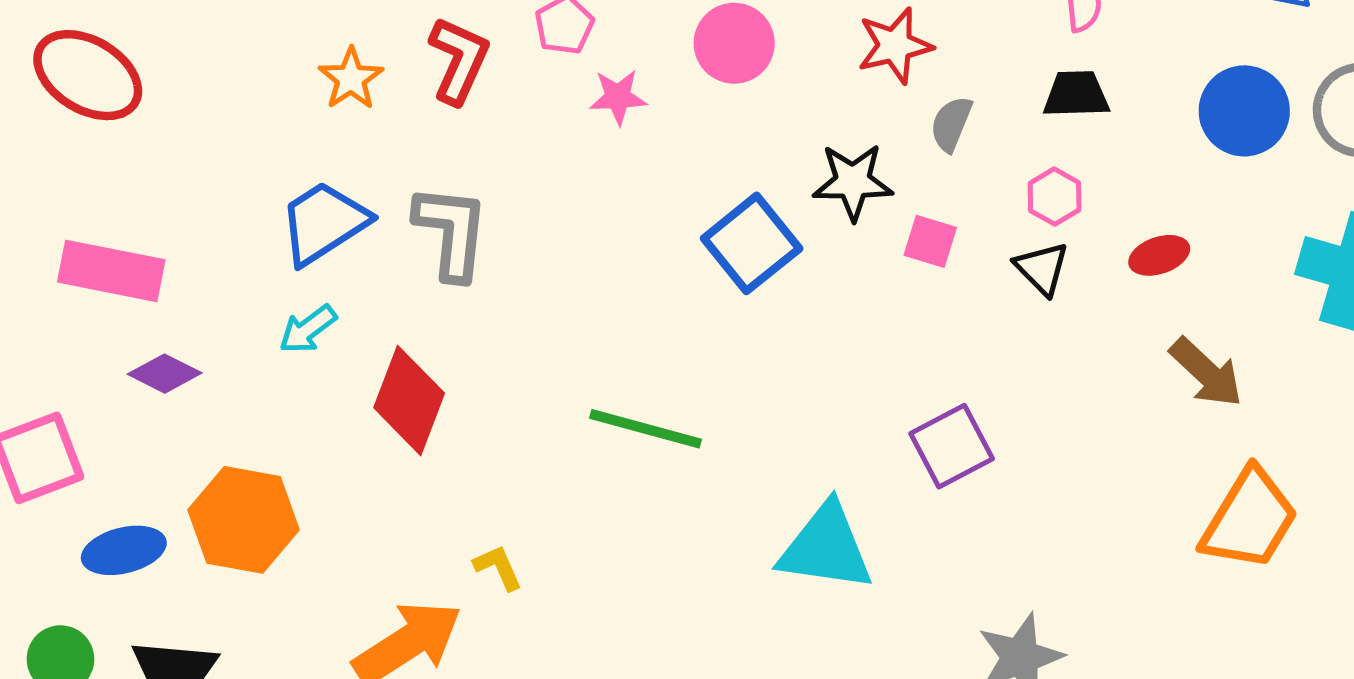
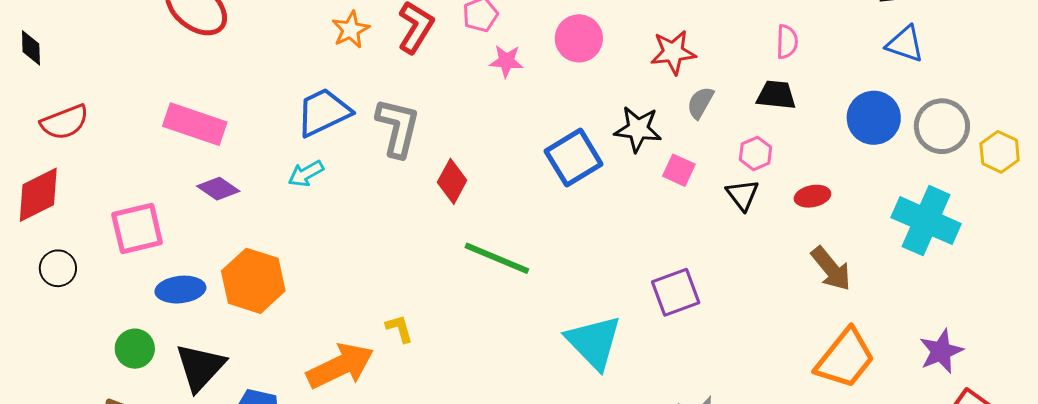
red diamond: (409, 400) -> (452, 181), moved, size x0.7
cyan triangle: (826, 547) -> (594, 342), turned 30

